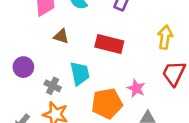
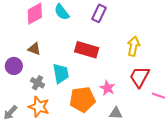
brown triangle: (61, 36) -> (34, 49), moved

